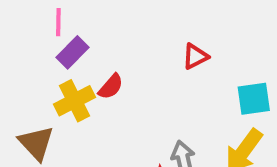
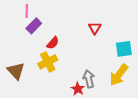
red triangle: (195, 56) -> (95, 28), turned -32
yellow cross: (75, 101) -> (48, 62), moved

